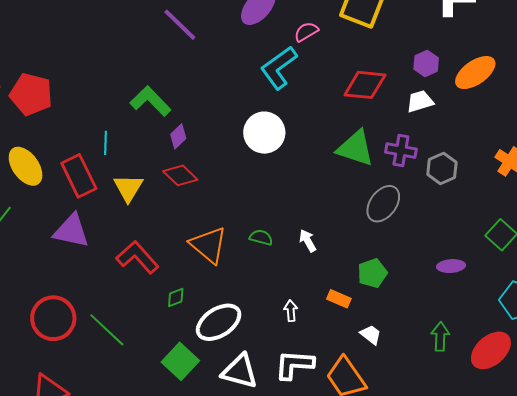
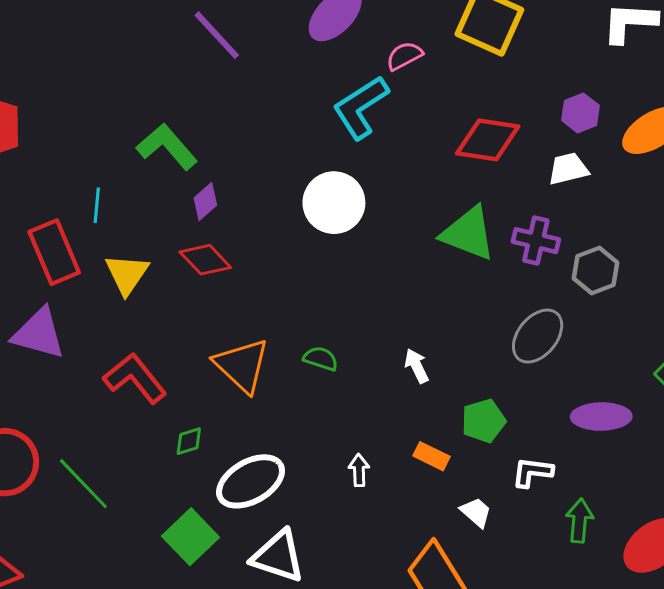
gray ellipse: (383, 204) -> (538, 336), moved
white arrow: (308, 241) -> (417, 366), moved
purple ellipse: (451, 266) -> (601, 417), size x1.4
white L-shape: (294, 365) -> (532, 472), moved, size x0.7

